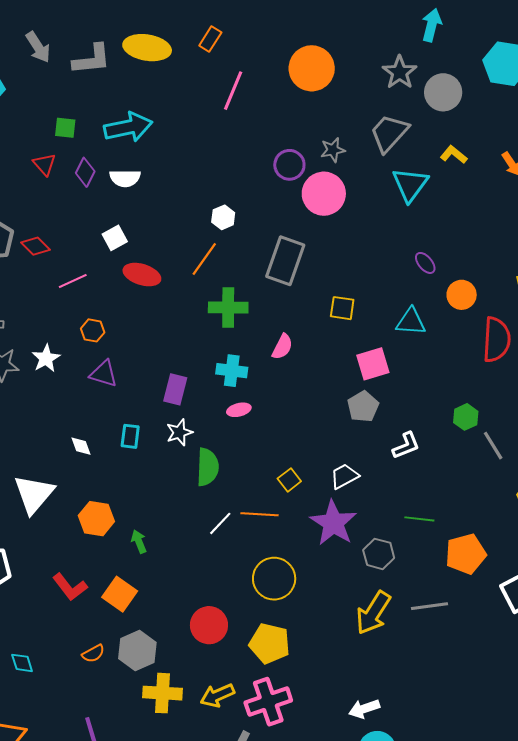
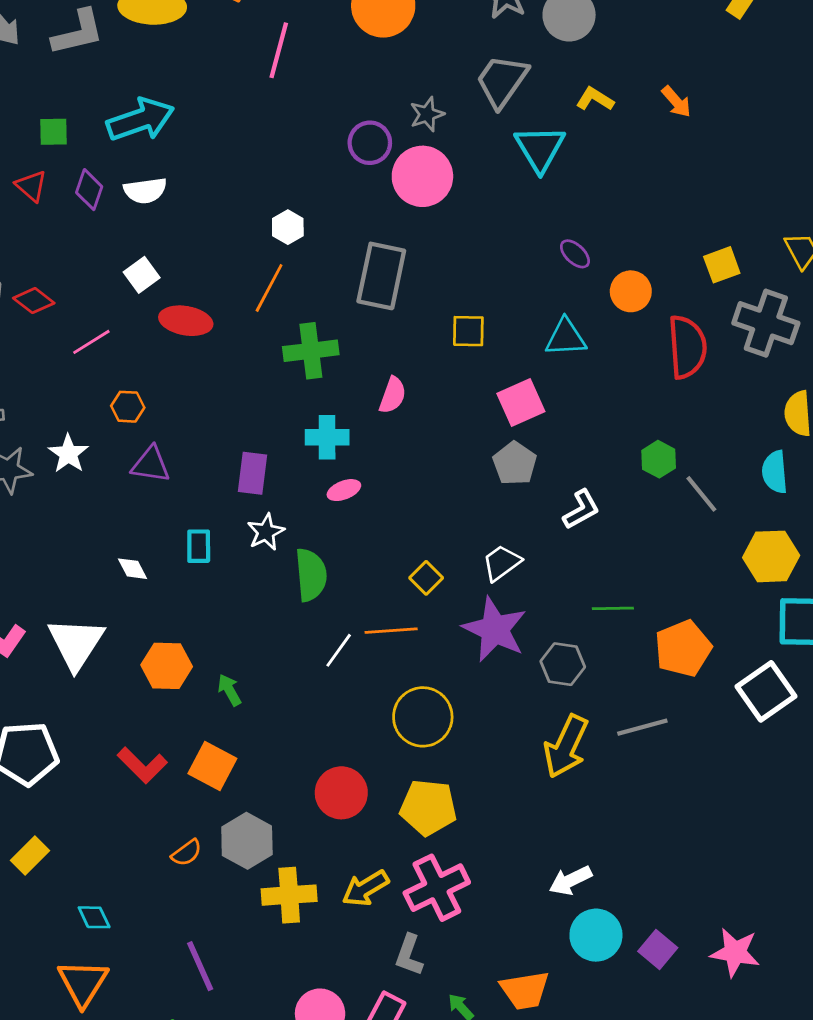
cyan diamond: (22, 663) -> (94, 917), moved

